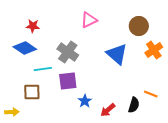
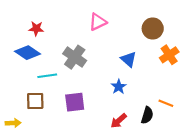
blue triangle: (117, 54) -> (129, 59), size x0.7
purple square: (68, 81) -> (75, 102), moved
blue star: (85, 101) -> (119, 87), moved

